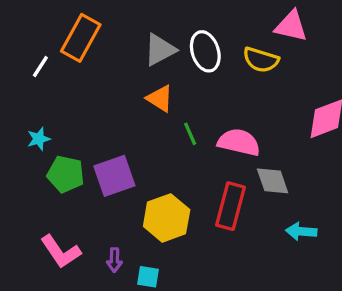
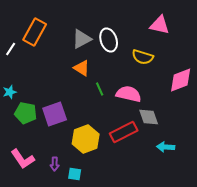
yellow semicircle: (261, 60) -> (143, 57), moved
red rectangle: (231, 206) -> (124, 132), turned 48

